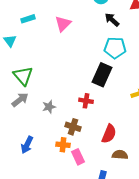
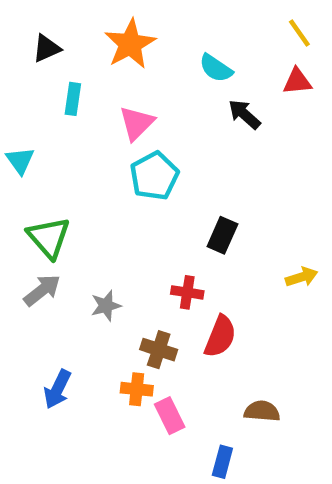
cyan rectangle: (28, 19) -> (73, 99), moved, turned -64
cyan pentagon: (115, 48) -> (154, 176), moved, turned -30
black rectangle: (102, 75) -> (222, 235), size x0.7
red semicircle: (109, 134) -> (220, 336), moved

